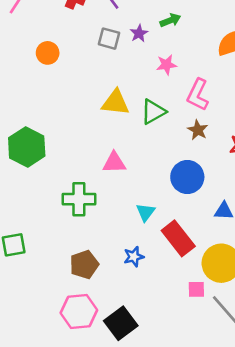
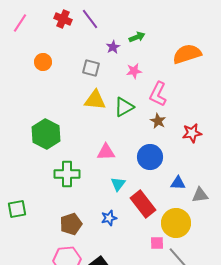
gray square: (109, 39) -> (91, 68), moved
green hexagon: (27, 147) -> (46, 134), moved
pink triangle: (114, 163) -> (106, 152), moved

